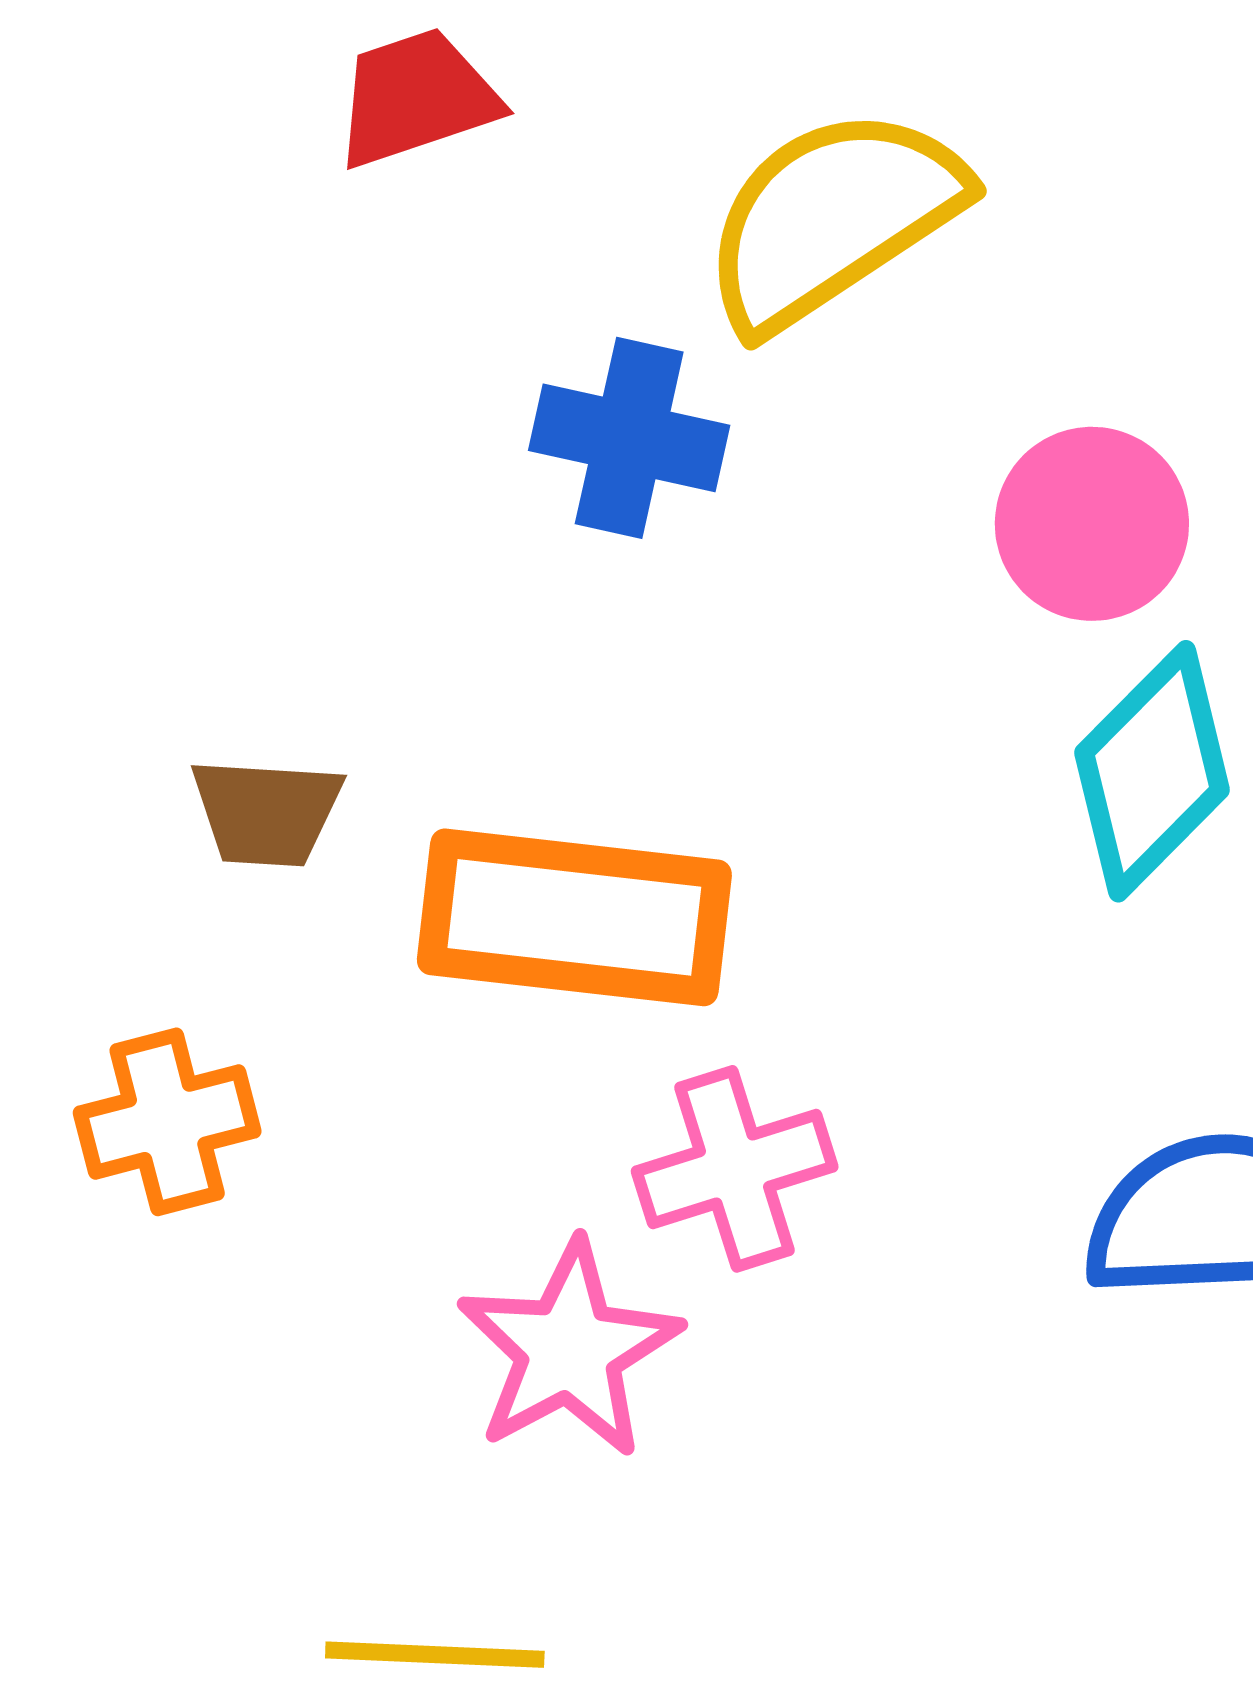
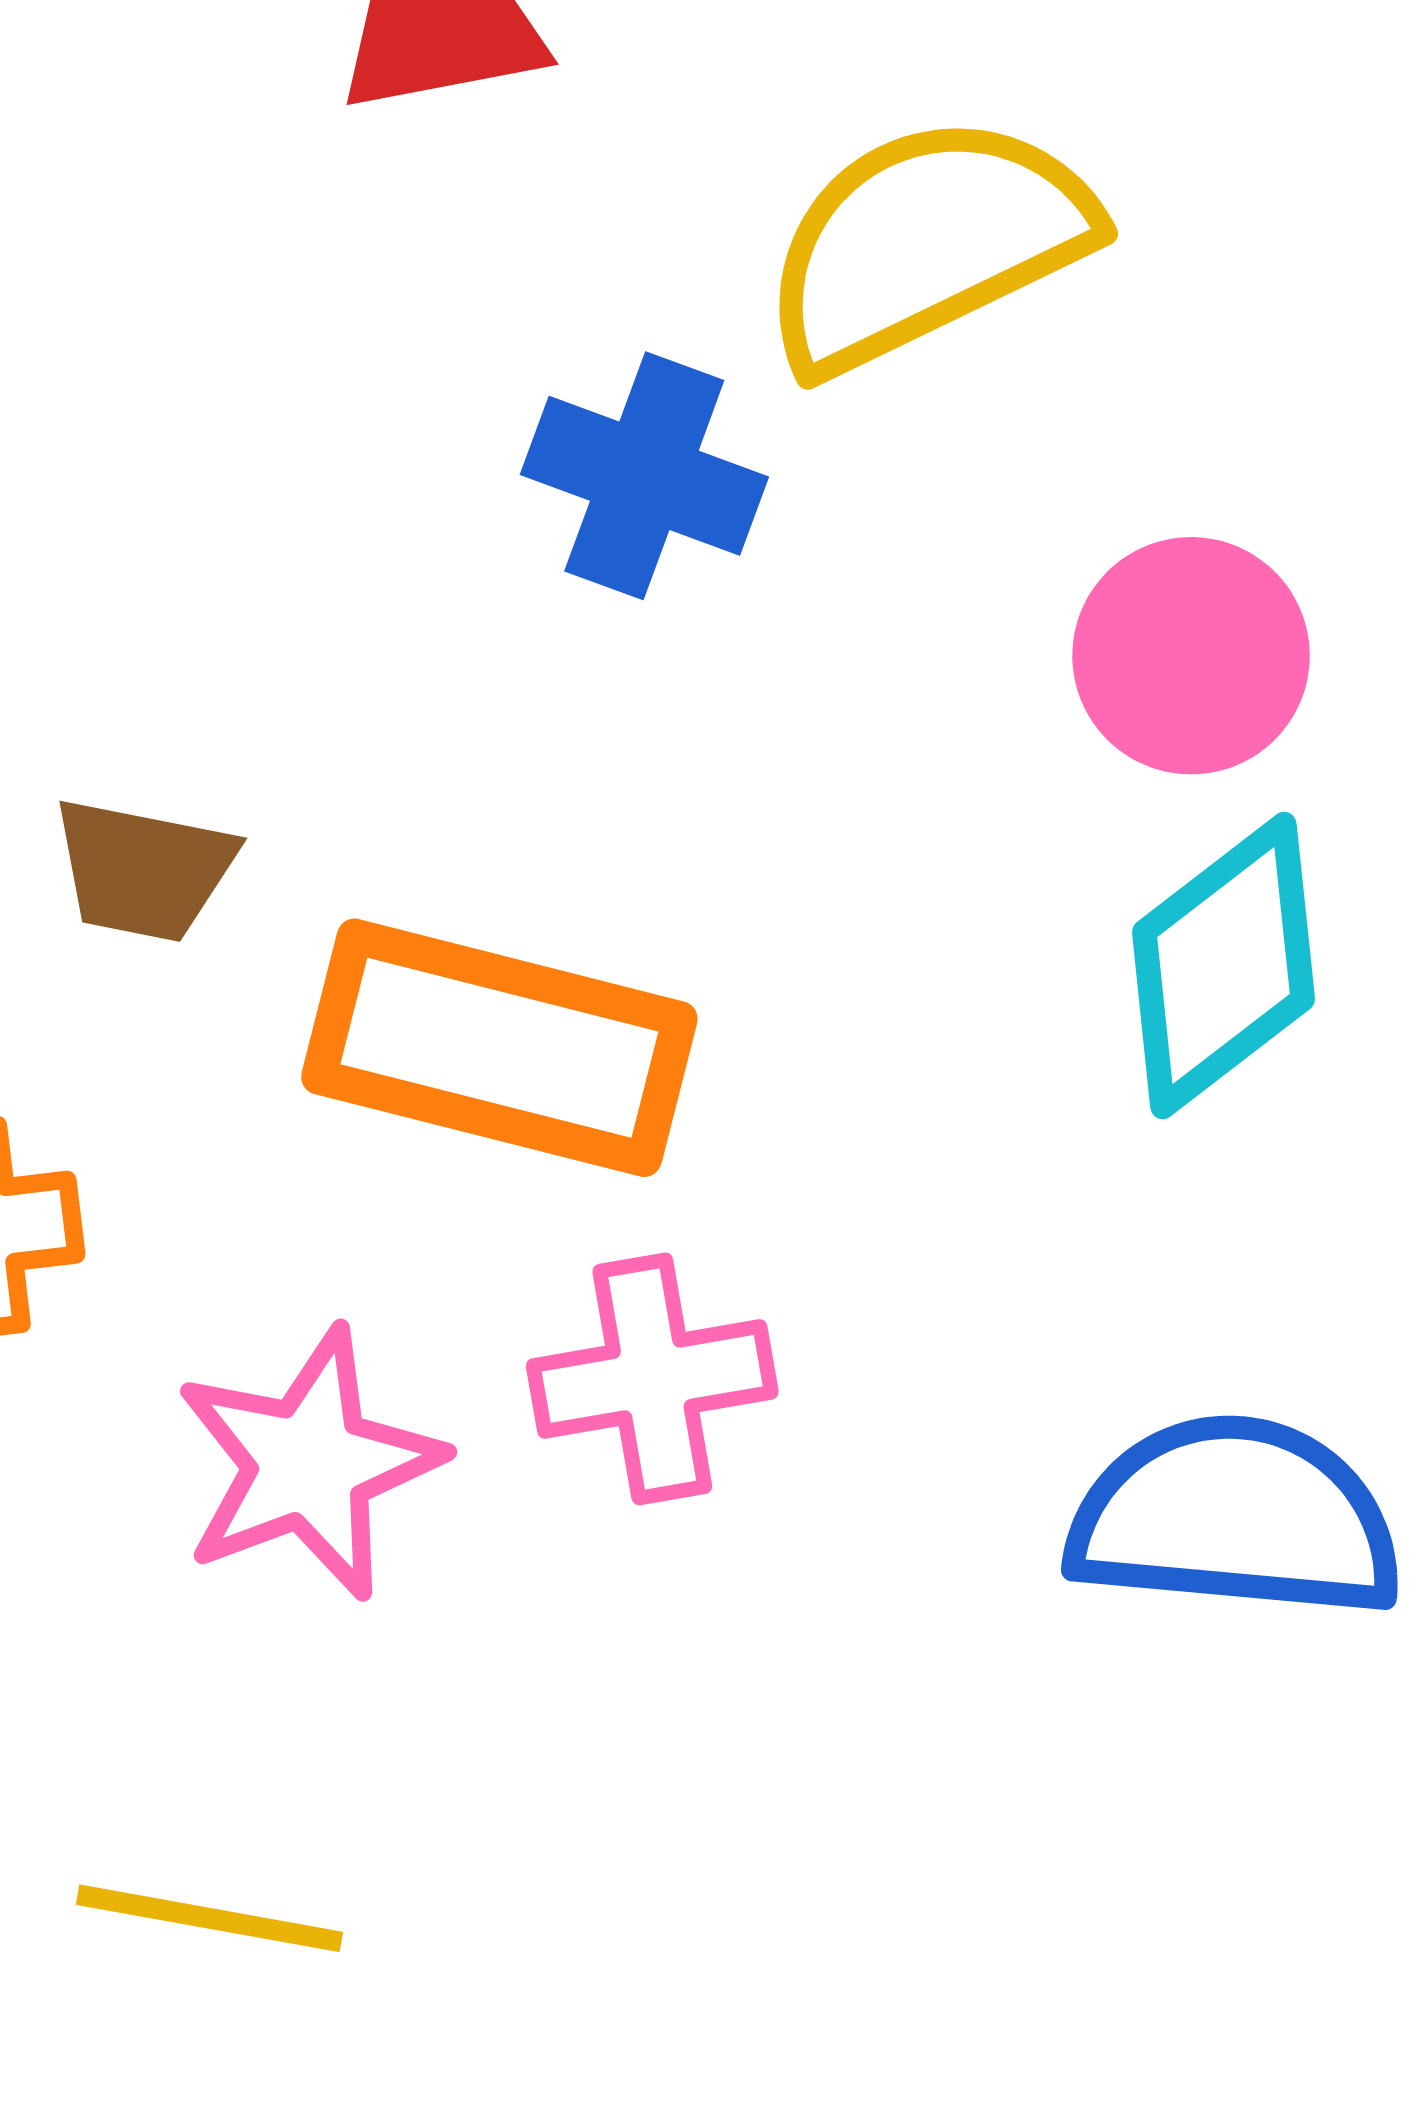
pink star: (569, 1349) -> (309, 1464), moved

